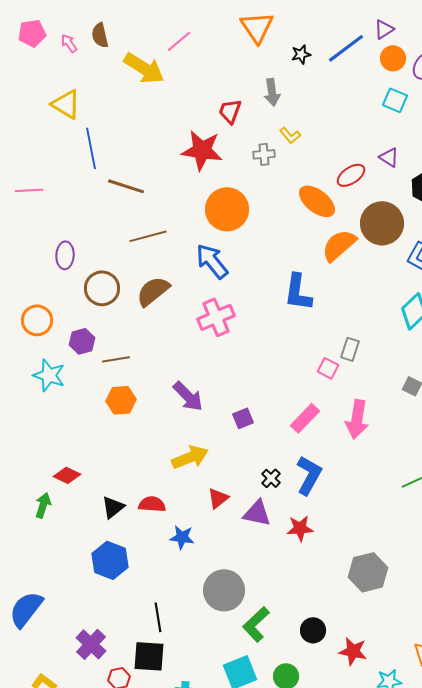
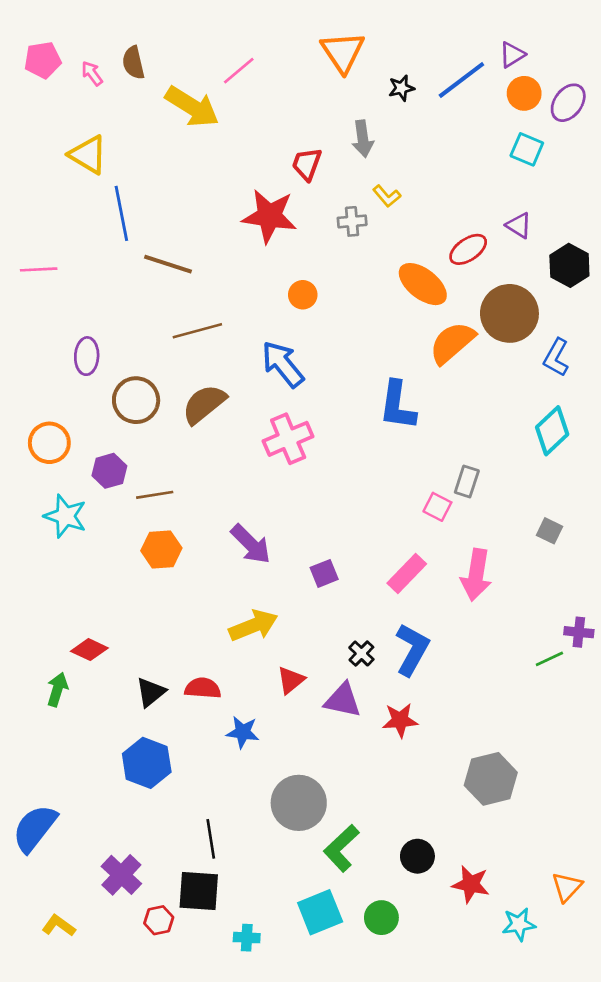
orange circle: (227, 209) -> (303, 295), size x0.5

